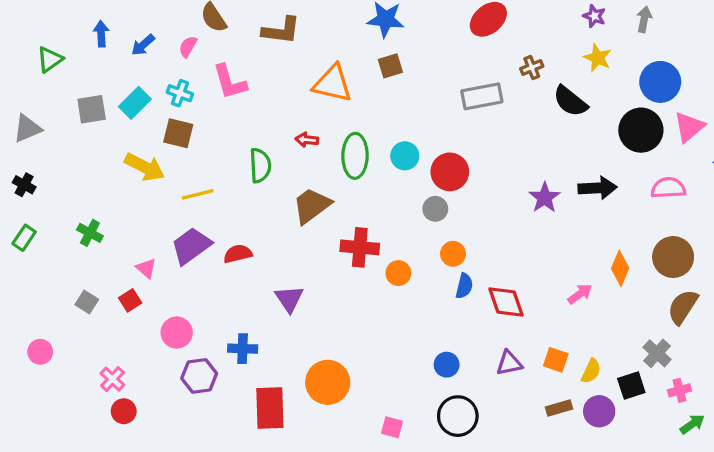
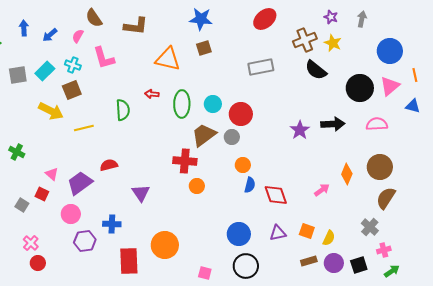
brown cross: (532, 67) -> (305, 40), moved, size x1.6
blue circle: (660, 82) -> (390, 51), moved
brown square: (178, 133) -> (72, 90), turned -36
brown trapezoid: (312, 206) -> (204, 135), moved
purple trapezoid: (191, 246) -> (80, 183), moved
orange circle: (398, 273) -> (197, 186), moved
red square: (130, 300) -> (42, 194), turned -32
gray square: (87, 302) -> (22, 205), moved
blue circle: (447, 365) -> (239, 234), size x1.5
black square: (631, 386) -> (359, 265), moved

